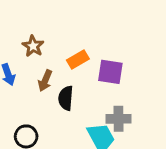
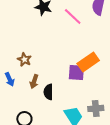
orange rectangle: (78, 59) -> (88, 62), moved, size x1.5
gray cross: (118, 119) -> (96, 108), moved

